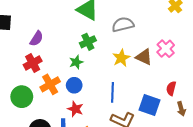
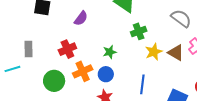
gray semicircle: (123, 24) -> (181, 18), moved, turned 45
purple semicircle: (37, 39) -> (81, 18), moved
green cross: (88, 42) -> (139, 31), moved

